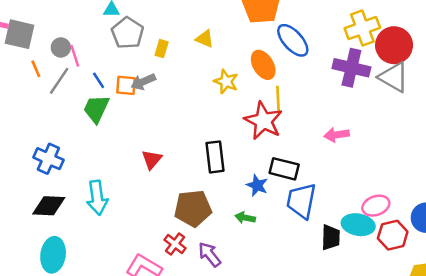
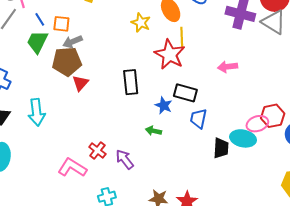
gray arrow: (143, 82) -> (73, 42), moved
blue trapezoid: (301, 201) -> (198, 119), size x0.7
brown pentagon: (193, 208) -> (67, 61), moved
red hexagon: (393, 235) -> (273, 116), moved

